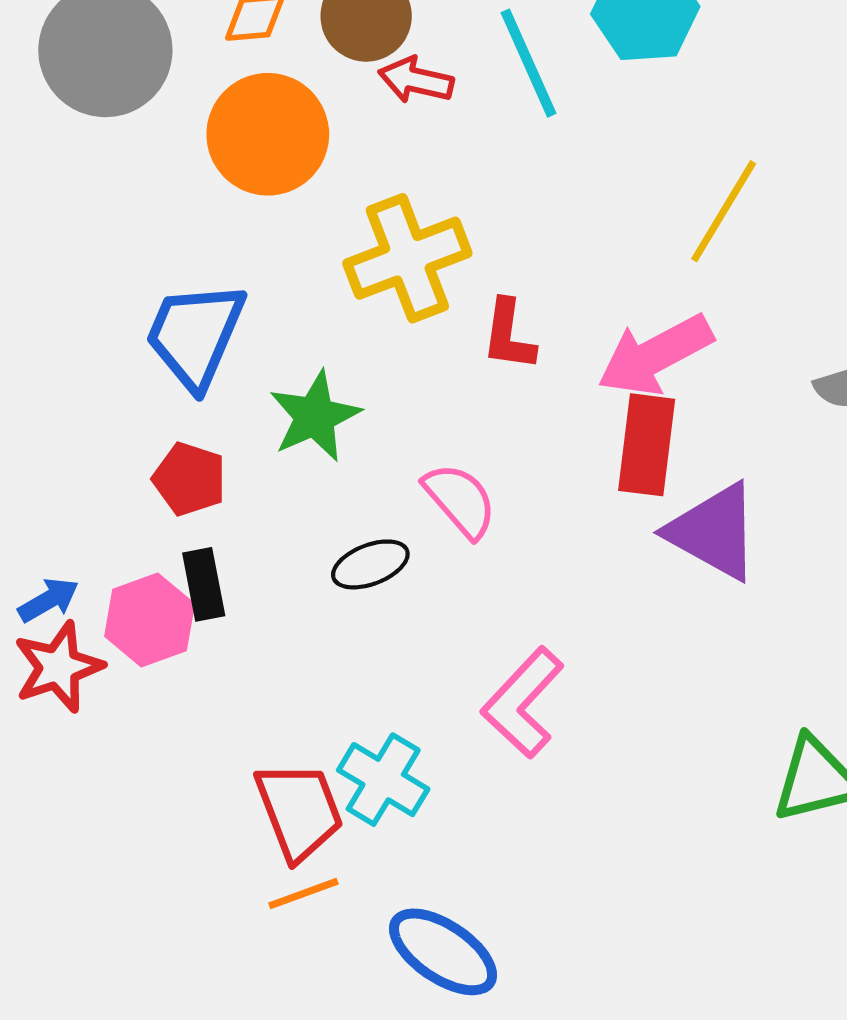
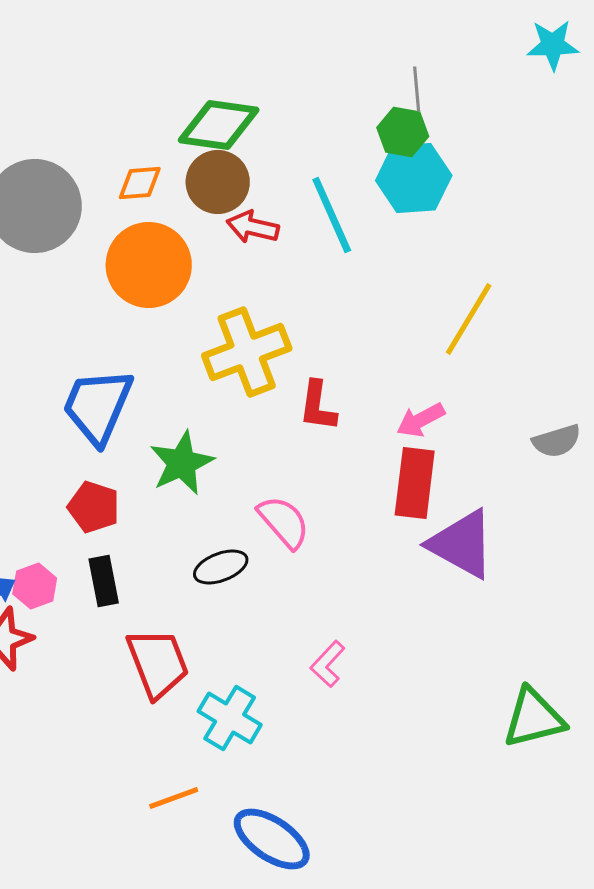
pink arrow: (655, 355) -> (421, 420), size x0.6
pink hexagon: (150, 620) -> (35, 586), moved, size x0.7
pink L-shape: (523, 703) -> (328, 664), size x0.6
red trapezoid: (299, 811) -> (158, 663), moved

